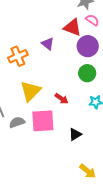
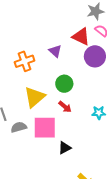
green circle: (87, 73) -> (64, 84), moved
black triangle: (75, 134) -> (65, 148), moved

